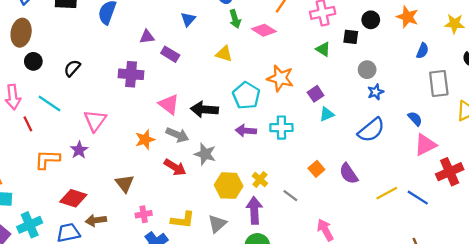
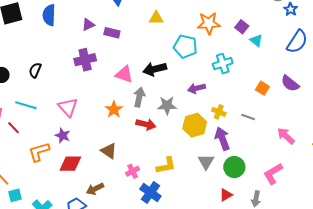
cyan triangle: (327, 114) -> (256, 41), turned -40
purple arrow: (246, 131) -> (197, 88), moved
gray arrow: (177, 135) -> (139, 97), turned -84
red diamond: (73, 198) -> (70, 164), moved
gray triangle: (217, 224) -> (206, 162), moved

